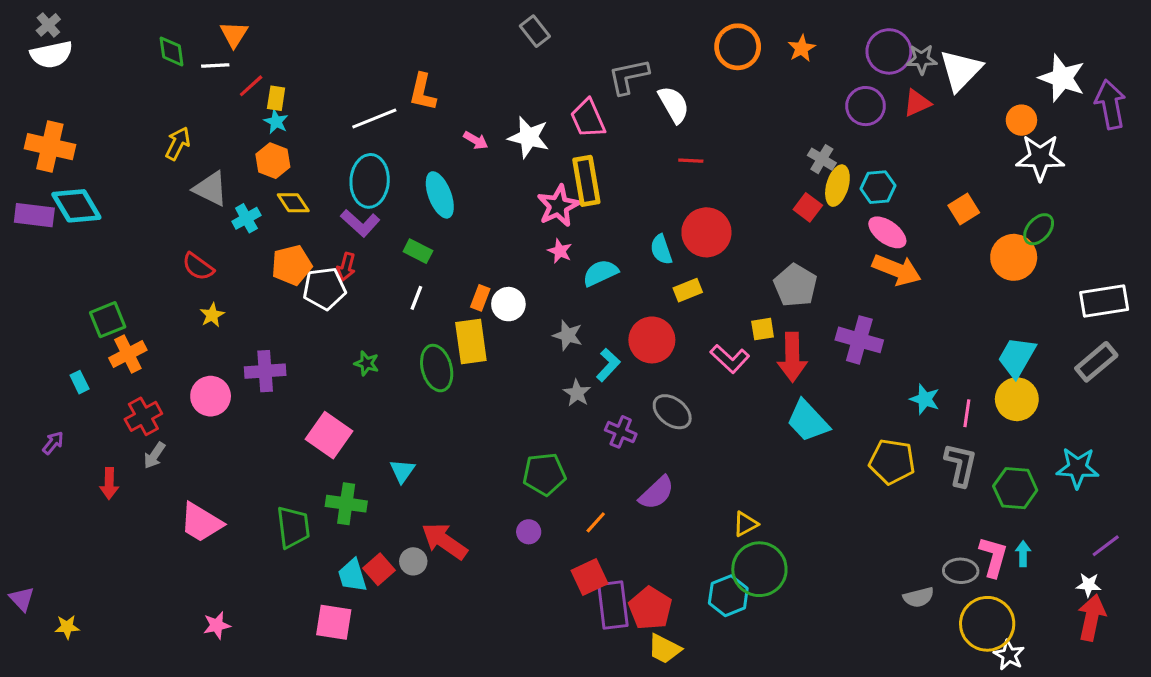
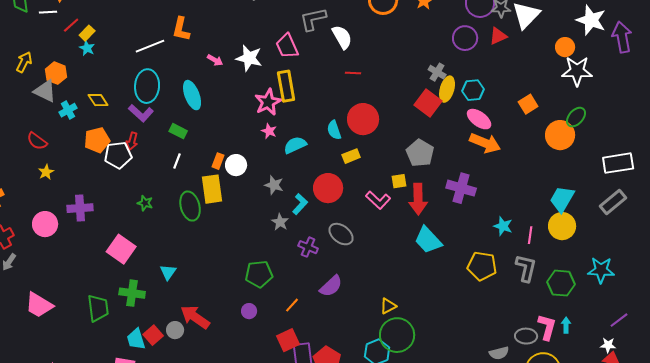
yellow rectangle: (276, 98) -> (87, 33), turned 35
orange hexagon: (273, 161) -> (56, 73), moved
red square: (808, 207) -> (428, 103), size x1.5

